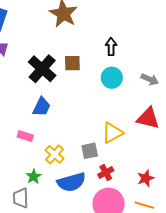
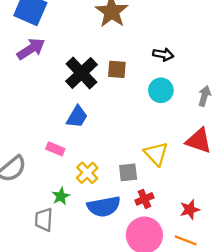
black arrow: (111, 47) -> (163, 54), turned 96
gray arrow: (150, 79) -> (204, 96), turned -102
yellow triangle: (112, 133) -> (156, 154), turned -50

